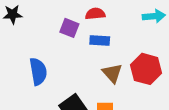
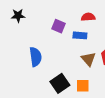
red semicircle: (95, 14) -> (88, 17), moved

